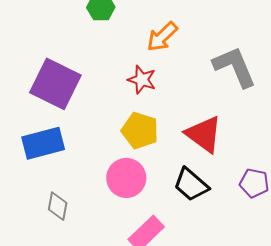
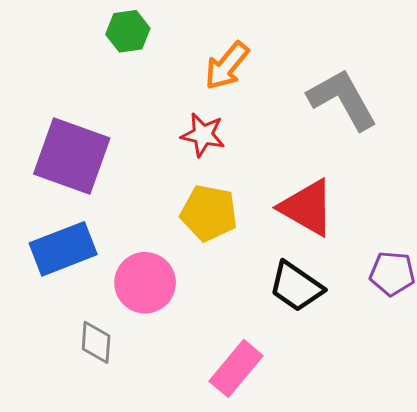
pink circle: (126, 178) -> (145, 283), moved

